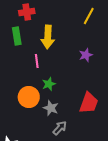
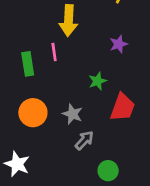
green rectangle: (17, 36) -> (28, 64), moved
green star: (49, 84) -> (98, 81), moved
orange circle: (29, 97) -> (33, 113), moved

